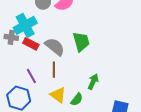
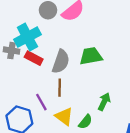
green trapezoid: (81, 42) -> (91, 56), turned -85
gray semicircle: (55, 47) -> (61, 62), turned 70
purple line: (31, 76) -> (41, 102), moved

